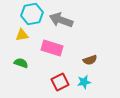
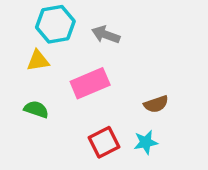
gray arrow: (61, 20) -> (106, 35), size x0.7
pink rectangle: (52, 48) -> (90, 83), turned -40

